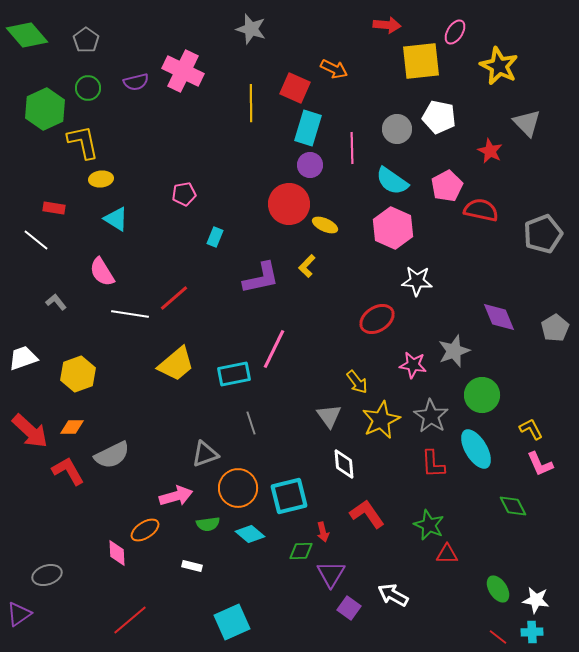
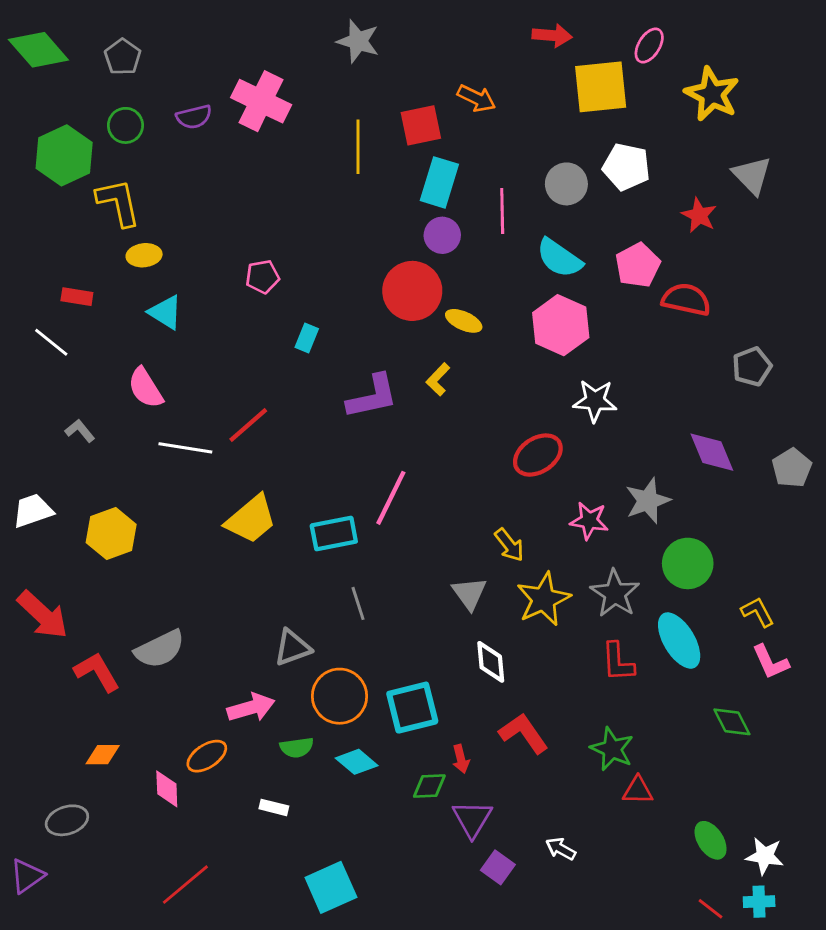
red square: (295, 88) -> (421, 125), turned -36
gray pentagon: (543, 234) -> (752, 367), moved, size x0.7
orange diamond: (72, 427) -> (103, 755), moved
white arrow: (393, 595) -> (561, 849), size x0.7

